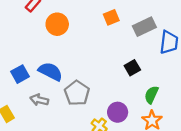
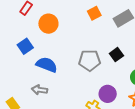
blue square: (20, 74) -> (25, 46), moved
gray pentagon: (77, 93) -> (90, 60), moved, turned -30

